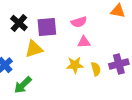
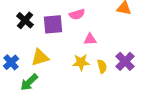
pink semicircle: (79, 22) -> (77, 14), moved
yellow triangle: (34, 49) -> (40, 57), moved
purple cross: (119, 64) -> (125, 61), turned -30

